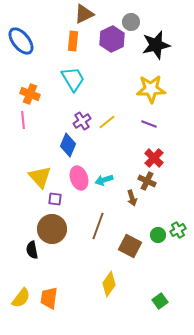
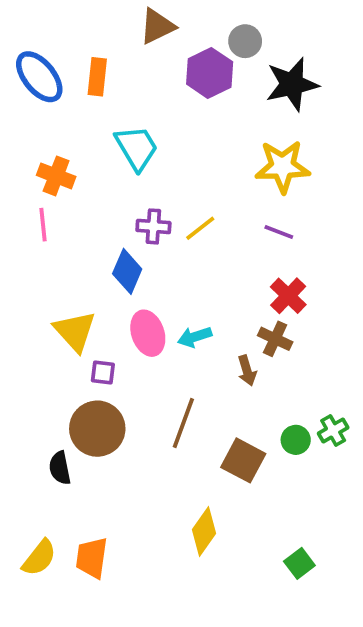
orange rectangle: (73, 41) -> (97, 77), moved
purple cross: (82, 121) -> (153, 226), turned 36

